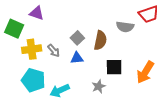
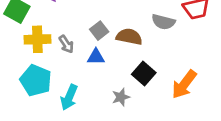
brown semicircle: (100, 40) -> (129, 37), turned -96
black square: (114, 67) -> (144, 74), turned 36
cyan arrow: (60, 90) -> (69, 97), turned -48

